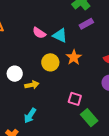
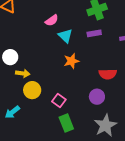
pink semicircle: (39, 33) -> (52, 20), moved, turned -88
yellow circle: (50, 62) -> (32, 90), moved
cyan arrow: (30, 116) -> (12, 112), moved

